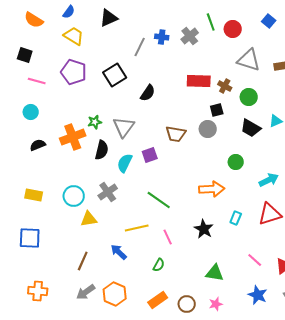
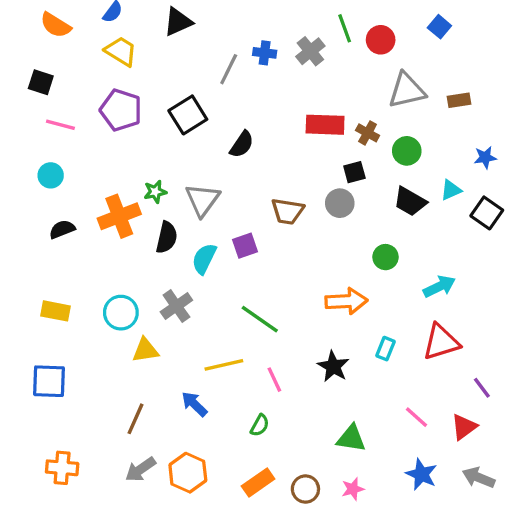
gray triangle: (249, 60) -> (407, 90), turned -30

